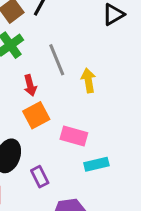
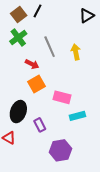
yellow arrow: (88, 80) -> (76, 52), moved
red arrow: (30, 85) -> (32, 64), turned -48

